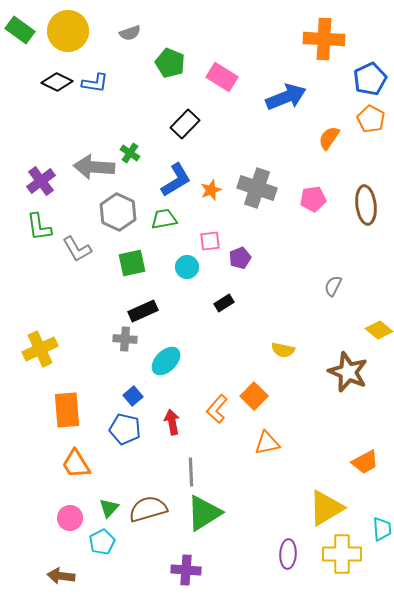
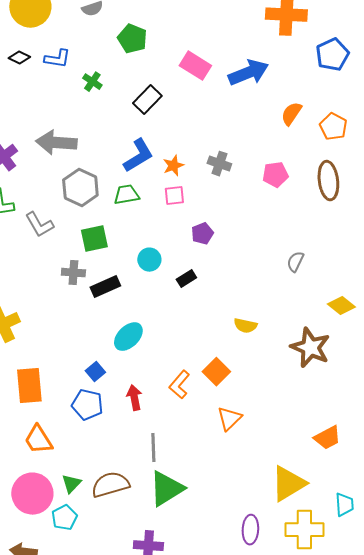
pink rectangle: (222, 77) -> (195, 66), moved
black diamond: (57, 82) -> (19, 58), size x0.7
orange pentagon: (371, 119) -> (333, 127), moved
green cross: (130, 153) -> (92, 82), moved
gray cross: (257, 188) -> (219, 164), size x0.6
pink square: (210, 241) -> (174, 196), moved
cyan circle: (187, 267) -> (149, 260), moved
gray cross: (125, 339) -> (73, 273), moved
orange triangle: (267, 443) -> (229, 419), turned -32
pink circle: (70, 518) -> (32, 494), size x1.6

